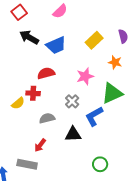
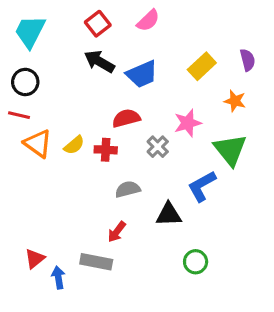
red square: (19, 12) -> (98, 24), moved
green triangle: (112, 93) -> (230, 150), turned -45
gray cross: (72, 101) -> (158, 147), moved
yellow semicircle: (18, 103) -> (74, 145), moved
green circle: (100, 164) -> (196, 262), moved

